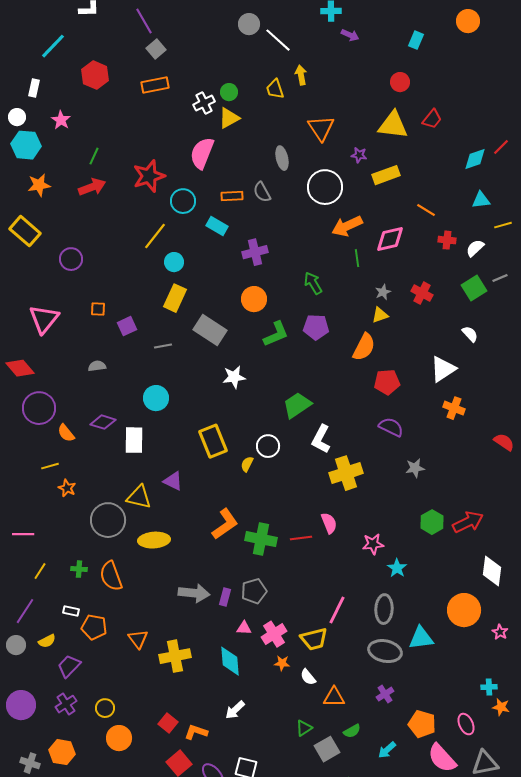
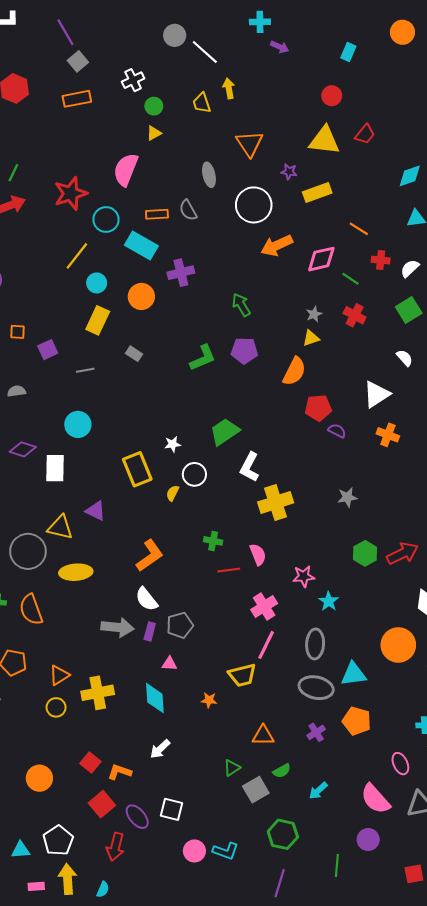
white cross: (204, 103) -> (133, 80), moved
yellow triangle: (229, 118) -> (154, 133), size x0.7
cyan rectangle: (217, 226) -> (141, 246), size x1.4
green line: (357, 258) -> (350, 279), moved, turned -48
orange circle: (254, 299) -> (141, 296), moved
gray rectangle: (210, 330) -> (134, 354), size x0.5
white star: (234, 377) -> (173, 444), moved, size x0.7
purple semicircle: (391, 427) -> (337, 431), moved, size x0.7
green cross: (261, 539) -> (213, 541), moved, size x0.6
pink cross: (274, 634) -> (264, 606), moved
orange triangle: (138, 639) -> (59, 675), turned 35
white semicircle: (308, 677) -> (147, 599), moved, size x1.4
yellow circle: (105, 708) -> (56, 707), moved
orange pentagon: (422, 724) -> (357, 721), moved

